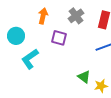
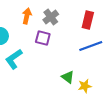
gray cross: (76, 16) -> (51, 17), moved

